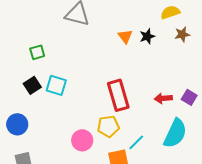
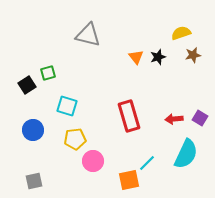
black square: (32, 85) -> (27, 85), moved
blue circle: (17, 124) -> (33, 130), moved
yellow pentagon: (108, 126) -> (75, 139), moved

